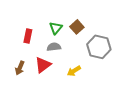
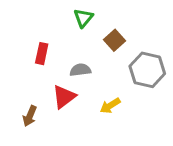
green triangle: (56, 28) -> (83, 18), moved
brown arrow: (20, 68) -> (30, 116), moved

